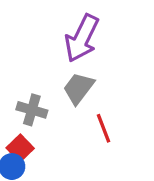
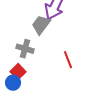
gray trapezoid: (78, 88) -> (41, 25), moved

